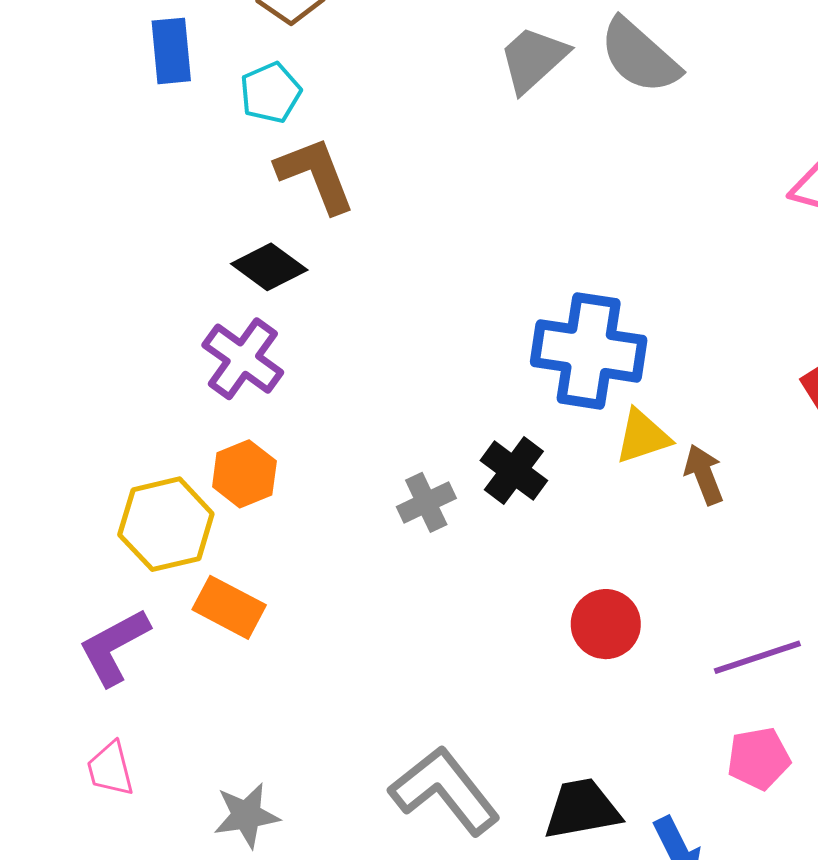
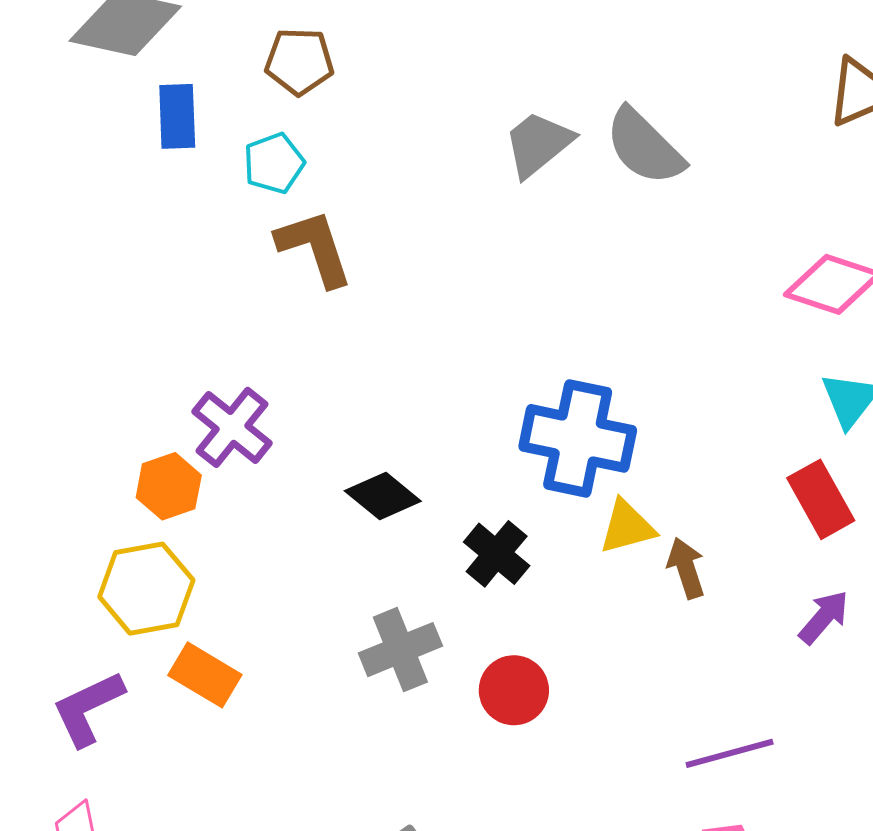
black diamond: (269, 267) -> (383, 496), moved
orange hexagon: (244, 474) -> (169, 486), moved
gray cross: (426, 502) -> (400, 650), moved, size x1.4
red circle: (606, 624) -> (514, 690), moved

